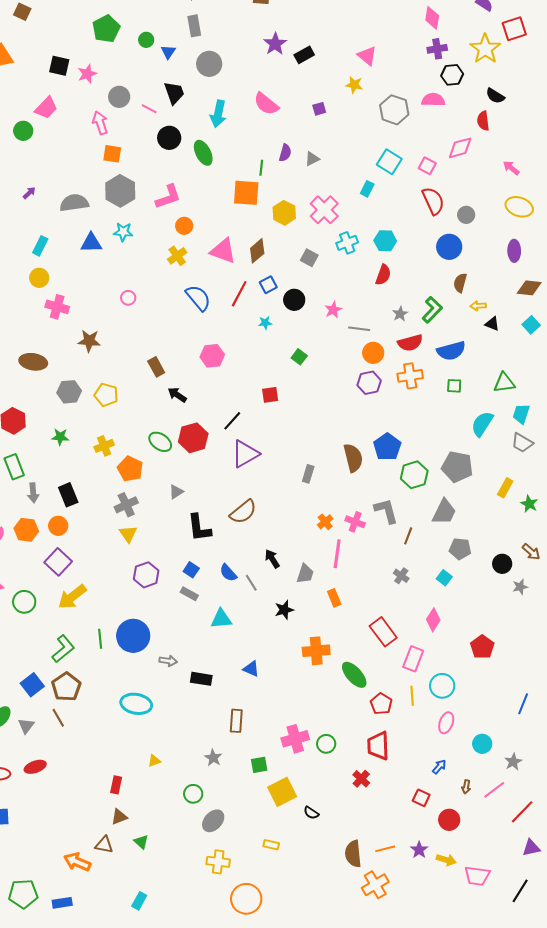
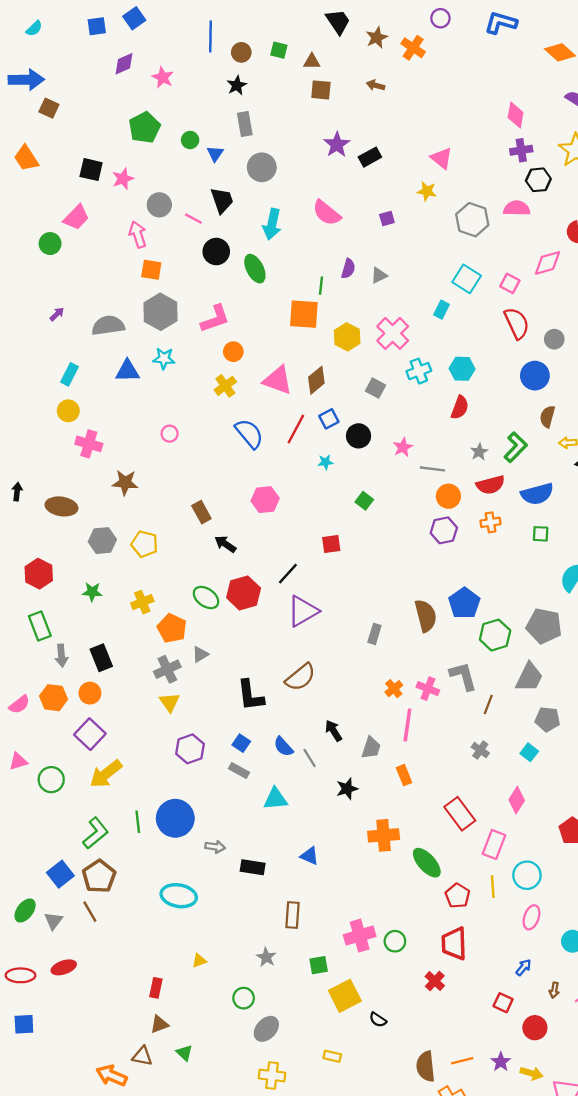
orange cross: (410, 376) -> (491, 522), size x0.7
gray triangle: (176, 492) -> (200, 654), moved

